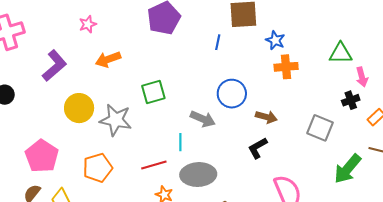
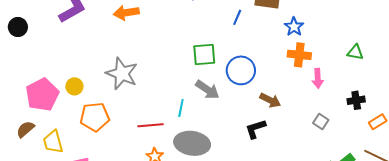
green triangle: (340, 53) -> (355, 52), size x0.7
pink arrow: (362, 77) -> (318, 78), moved
green square: (153, 92) -> (204, 55), moved
yellow circle: (79, 108) -> (74, 86), moved, size x0.6
gray square: (320, 128) -> (321, 121), size x0.6

